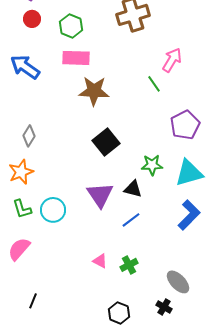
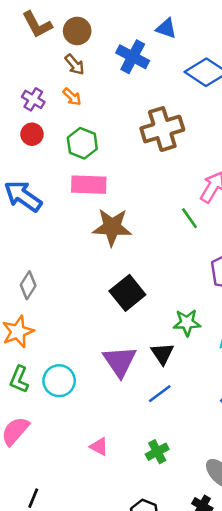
black triangle: (133, 189) -> (162, 354), turned 42
green L-shape: (22, 209) -> (19, 379), turned 40
pink triangle: (100, 261) -> (99, 447), moved

